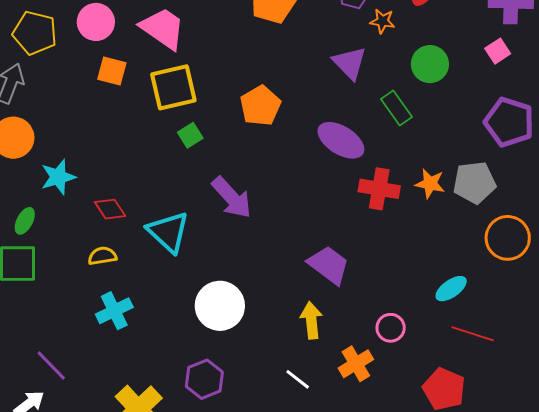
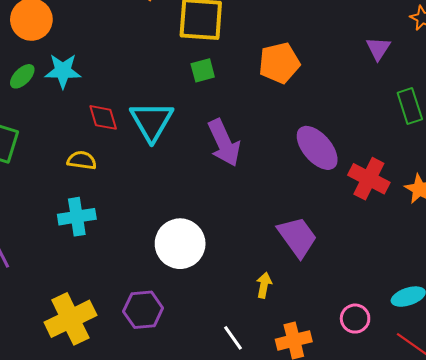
purple triangle: (350, 63) -> (378, 48), size x0.7
purple ellipse: (341, 140) -> (317, 148), moved
green ellipse: (25, 221) -> (22, 76), moved
cyan triangle: (168, 232) -> (152, 121), moved
yellow arrow: (311, 320) -> (264, 285), size x0.7
pink circle: (391, 328) -> (355, 319), moved

